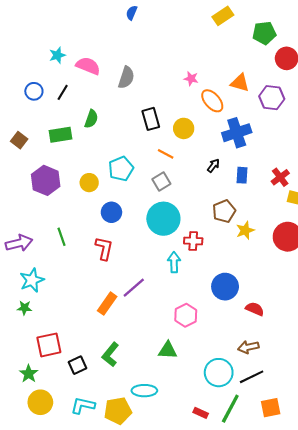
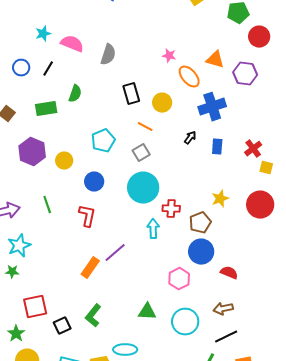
yellow circle: (89, 183) -> (64, 161), moved
brown pentagon: (224, 211) -> (200, 223), moved
pink hexagon: (186, 315) -> (179, 279), moved
cyan circle: (219, 373) -> (185, 322), moved

